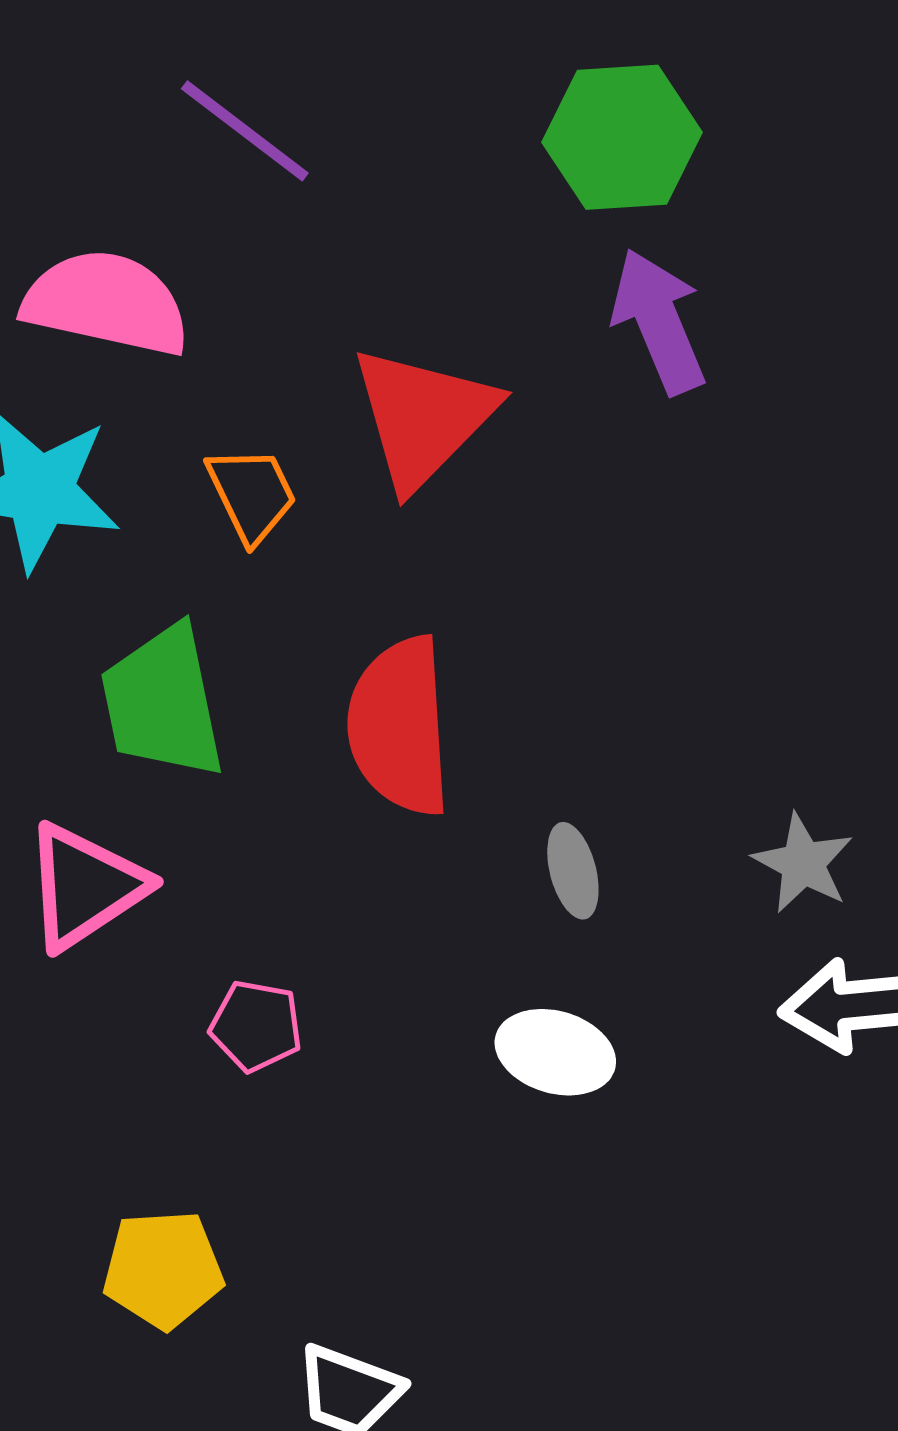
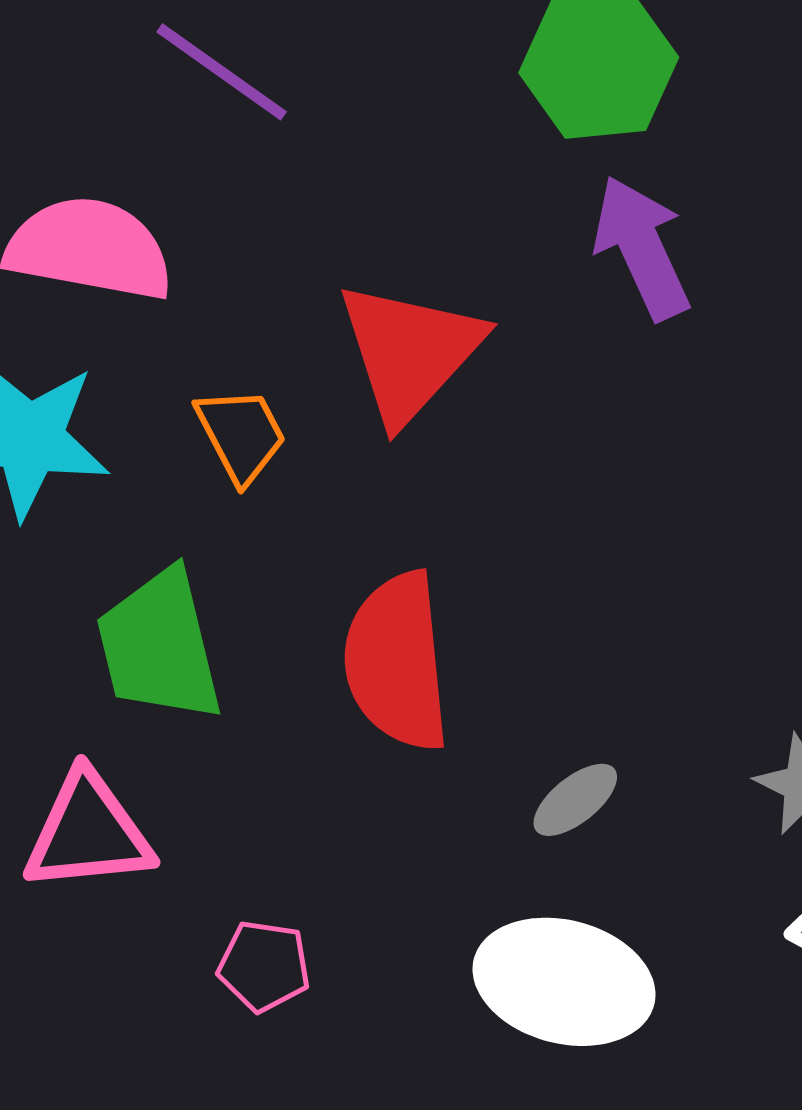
gray ellipse: (573, 871) -> (575, 800), turned 68
pink triangle: (85, 886) -> (88, 833), turned 30
white ellipse: (555, 1052) -> (564, 982), size x1.5

